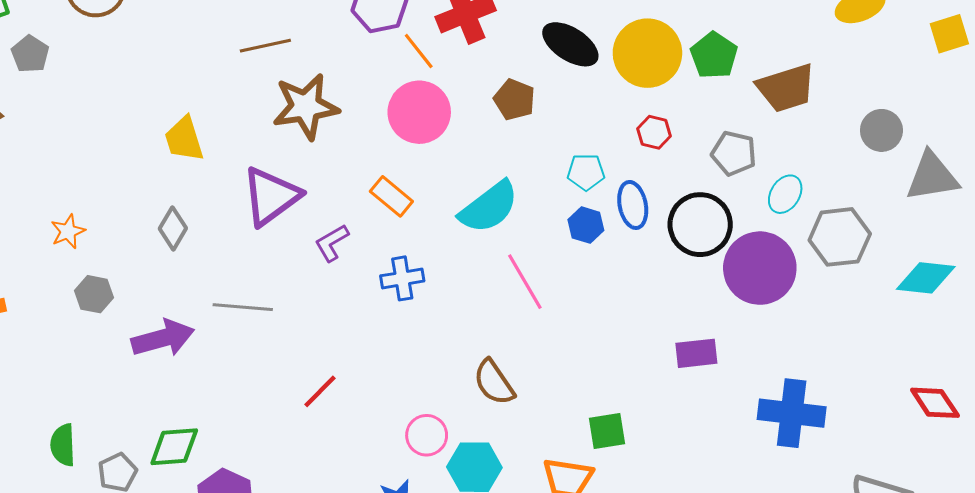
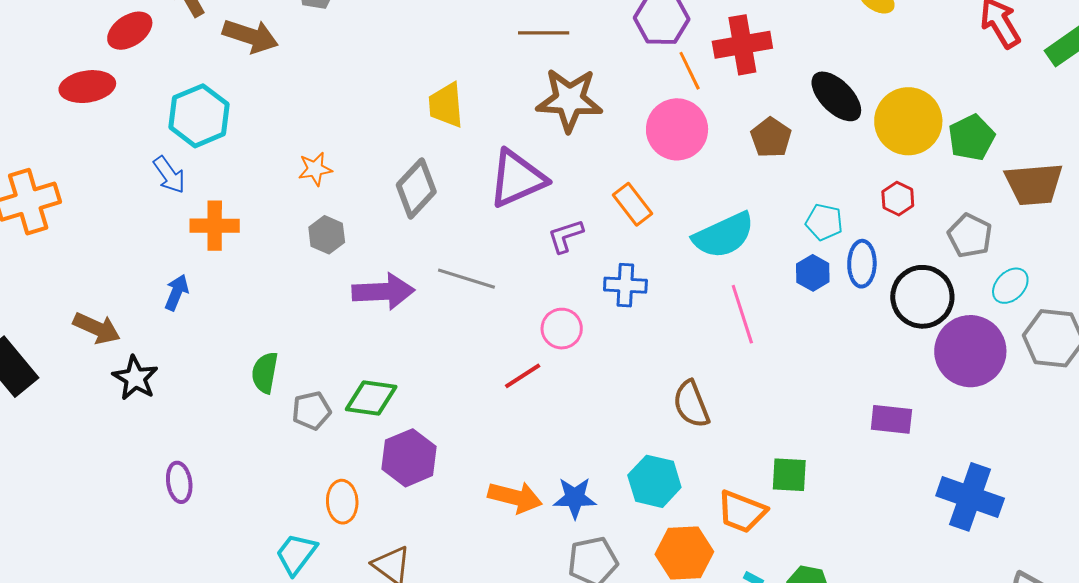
gray diamond: (173, 228) -> (416, 188), size x1.4
pink circle: (427, 435) -> (562, 329), moved

